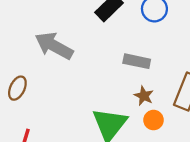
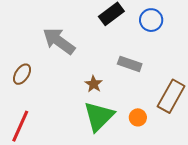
brown star: (144, 96) -> (94, 84), moved

